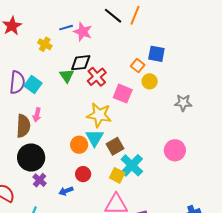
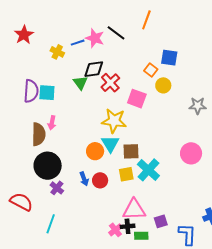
black line: (113, 16) -> (116, 33), moved
blue line: (66, 28) -> (78, 43), moved
cyan square: (33, 84) -> (47, 93), turned -30
brown square: (115, 146) -> (131, 151), turned 30
yellow square: (117, 175) -> (126, 174), moved, turned -35
blue arrow: (66, 191) -> (84, 179), moved, turned -88

